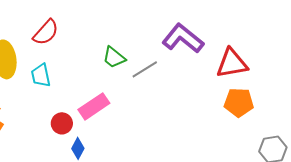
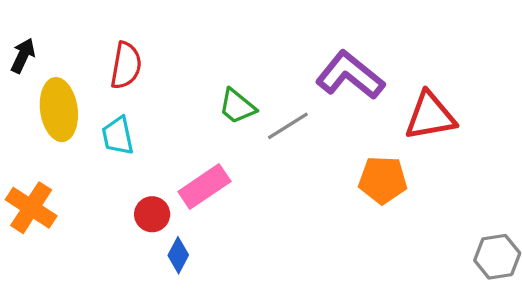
red semicircle: (46, 32) -> (126, 65), turned -32
orange pentagon: (239, 102) -> (383, 180), moved

